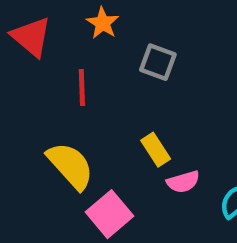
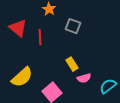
red triangle: (31, 37) -> (18, 28), moved
yellow semicircle: (70, 166) -> (22, 77), moved, turned 90

